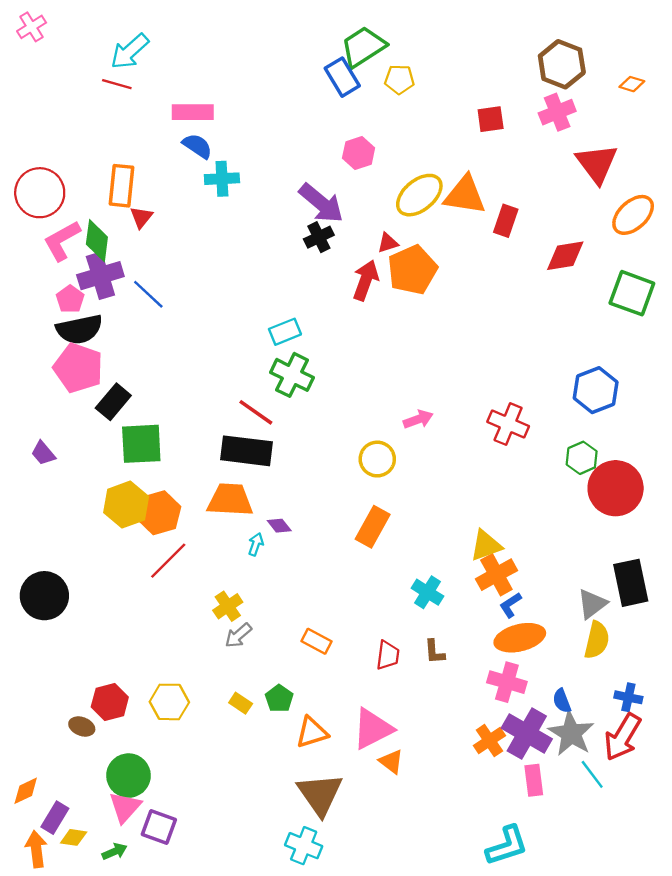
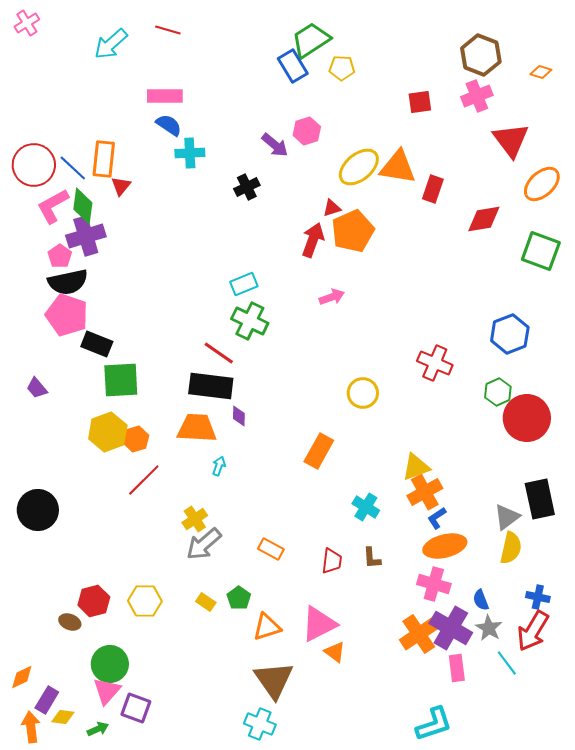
red line: (117, 84) -> (168, 30), moved
purple arrow: (321, 203) -> (275, 145), moved, size x0.7
black cross: (319, 237) -> (247, 187), moved
blue line: (148, 294) -> (73, 168), moved
black rectangle: (113, 402) -> (97, 344), turned 72
pink arrow: (418, 419) -> (332, 297), moved
yellow circle: (377, 459) -> (363, 393), moved
orange hexagon: (159, 513) -> (136, 439), size x0.7
purple diamond: (279, 526) -> (239, 416), moved, turned 40
gray arrow: (238, 635) -> (204, 544), size x1.5
gray star: (571, 734) -> (489, 628), size x0.7
orange cross: (489, 741) -> (419, 634), size x1.4

